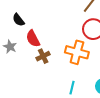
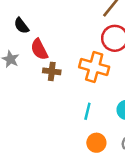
brown cross: (43, 56) -> (52, 71), turned 32

